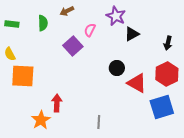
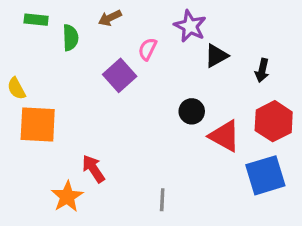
green rectangle: (12, 24) -> (36, 20), moved
black arrow: (168, 43) -> (262, 70), moved
red arrow: (57, 103) -> (93, 169), turned -36

